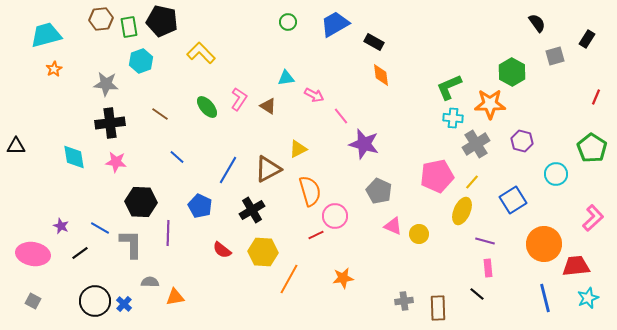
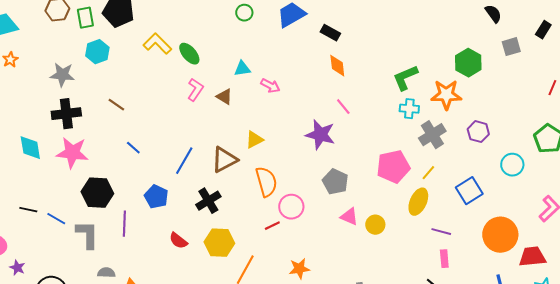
green ellipse: (207, 107) -> (189, 54), moved
pink line: (341, 116) -> (343, 107), moved
pink star: (116, 162) -> (72, 153), size x1.5
purple star: (61, 226) -> (17, 268), moved
black line: (80, 253) -> (28, 210), moved, turned 48

